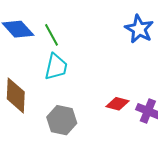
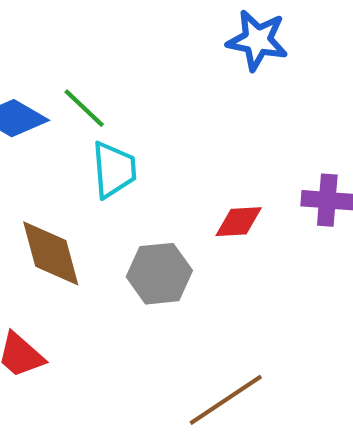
red diamond: (118, 104) -> (239, 222), moved

